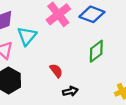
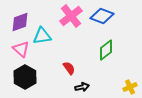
cyan triangle: (27, 36) -> (42, 36), turned 42

